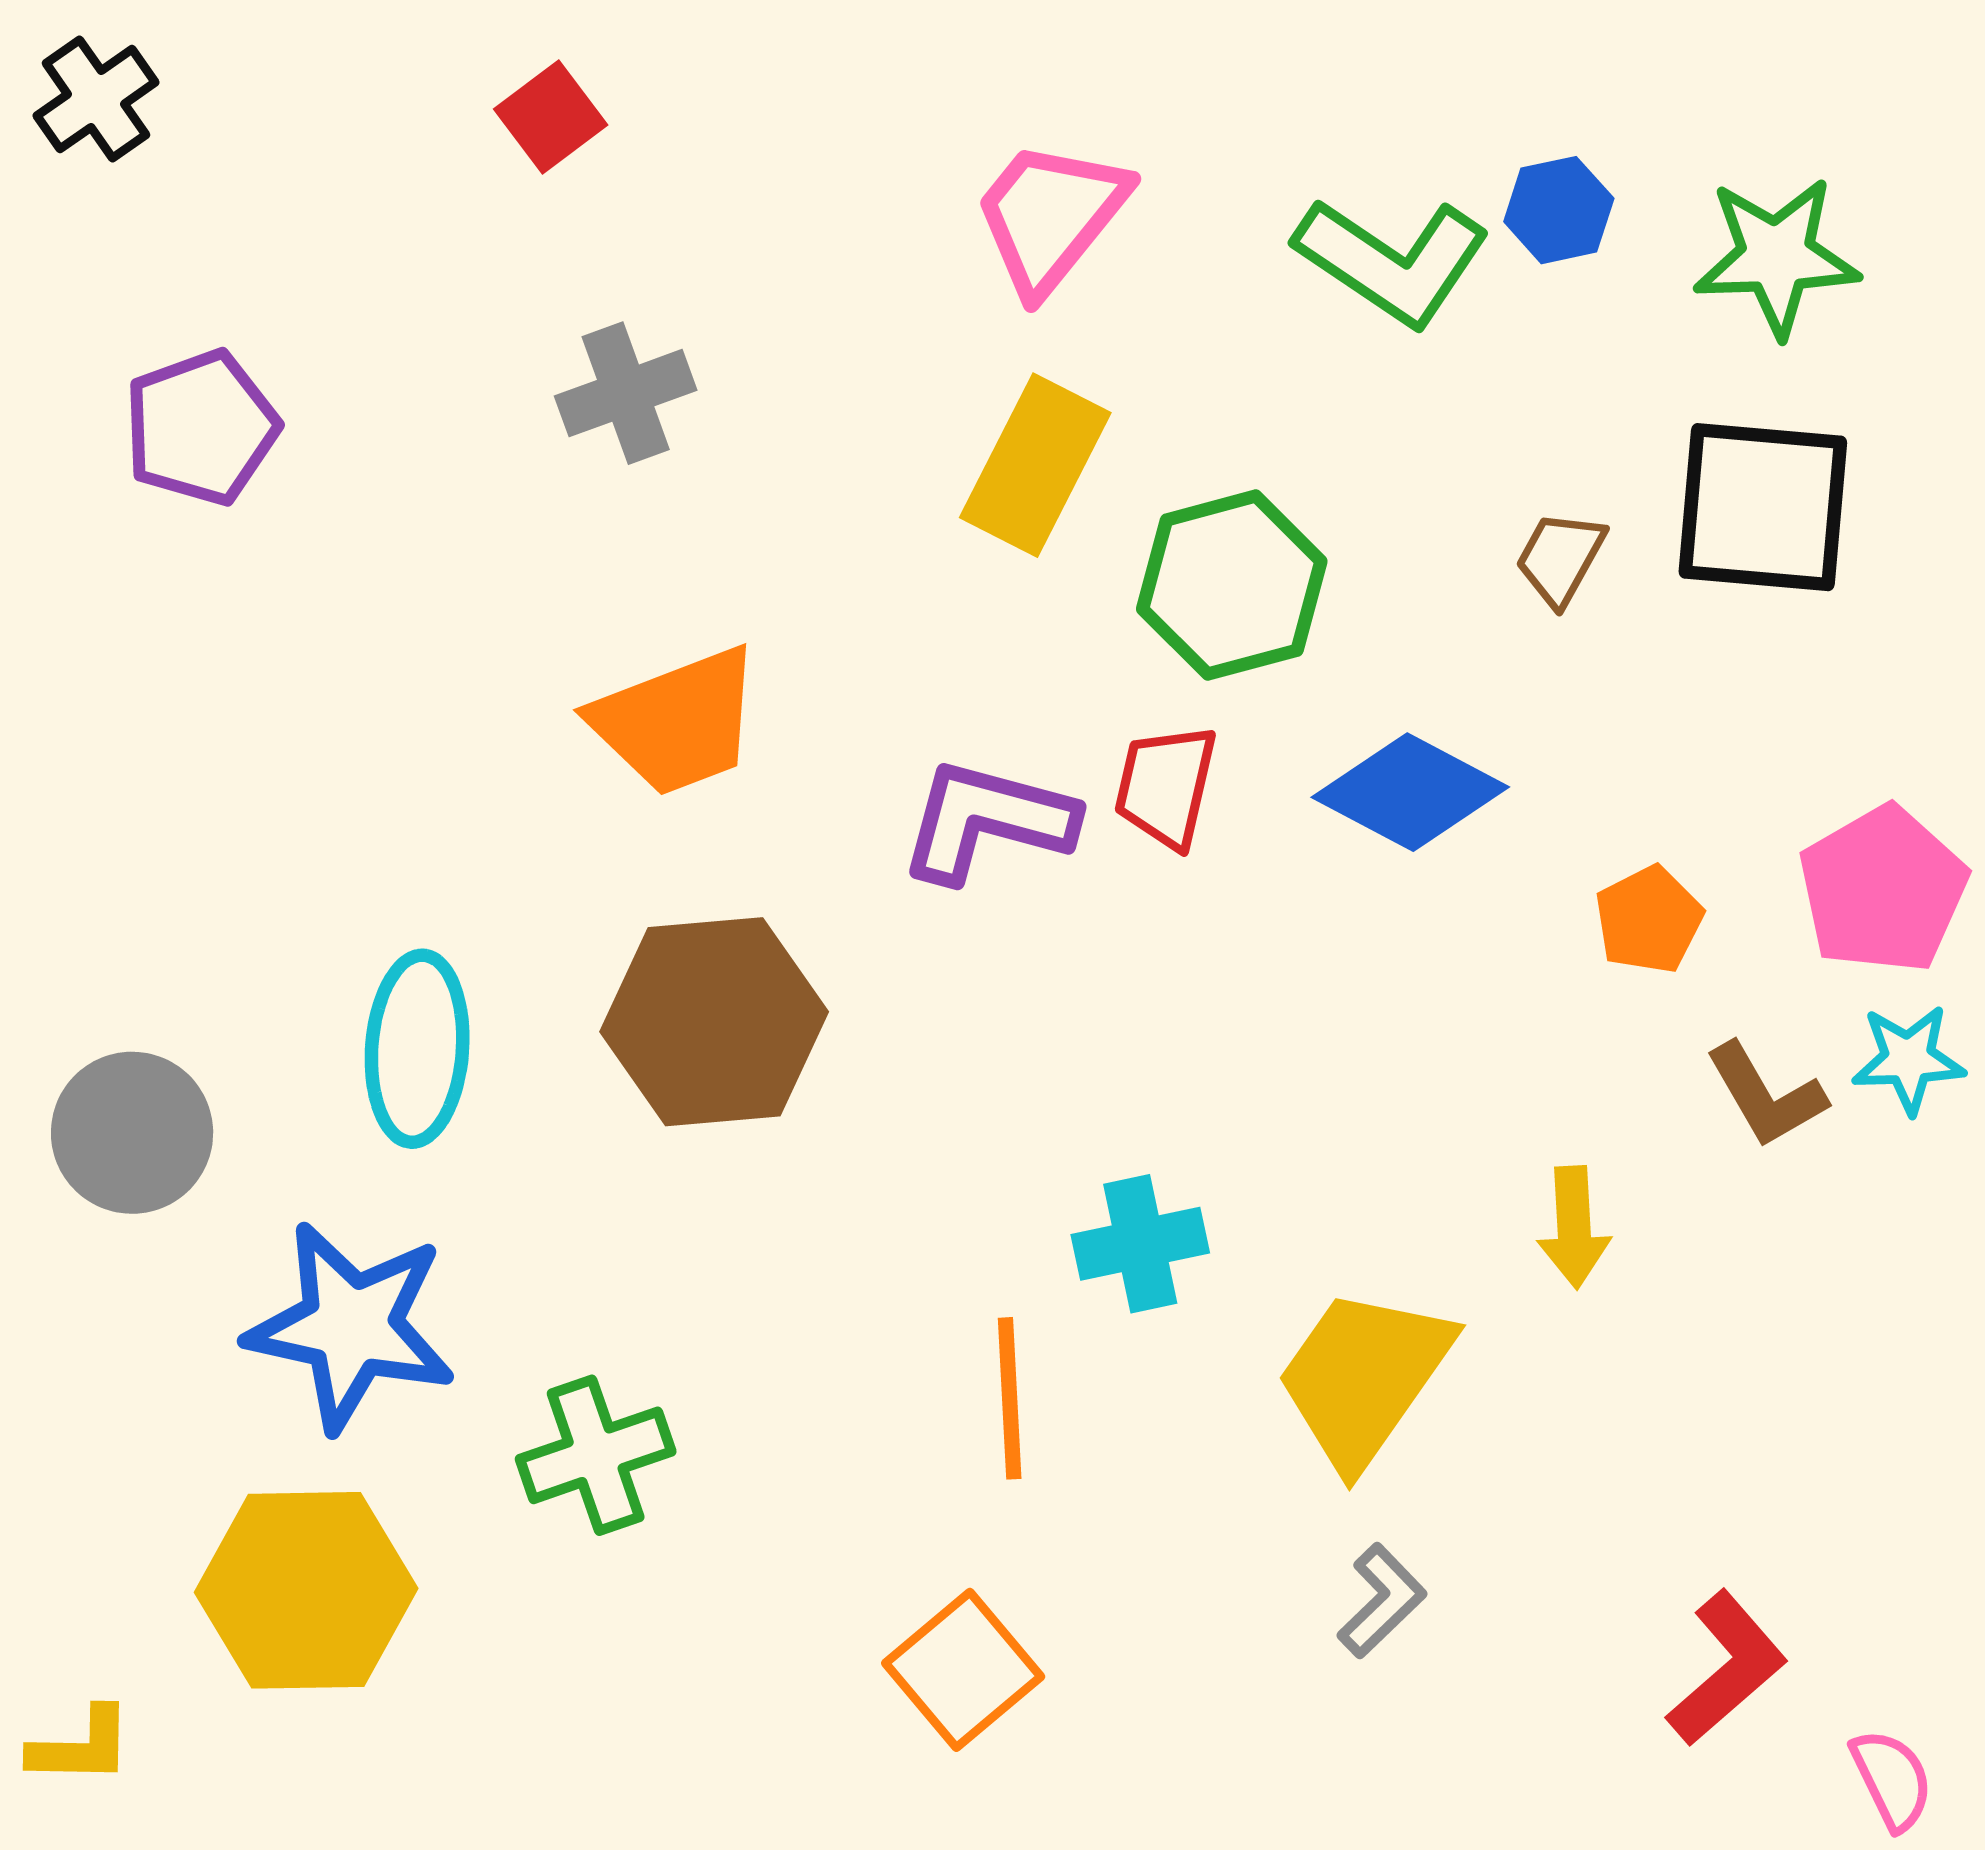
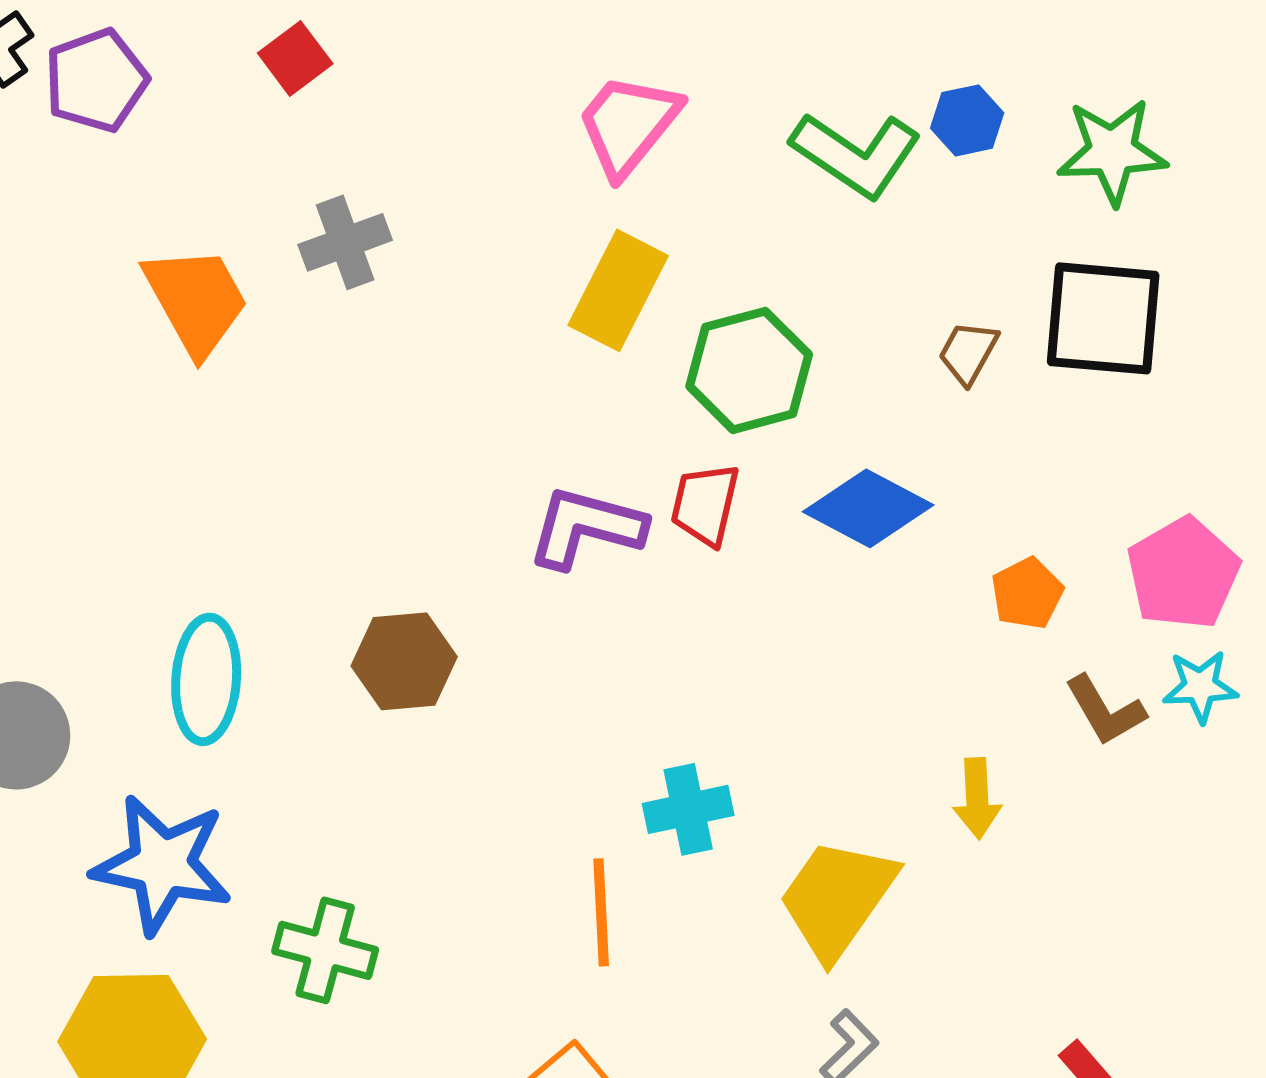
purple pentagon: (201, 428) -> (96, 80), moved
orange trapezoid: (677, 722) -> (196, 300), moved, turned -98
brown hexagon: (714, 1022) -> (404, 661), size x0.7
green cross: (596, 1455) -> (325, 950), turned 34

